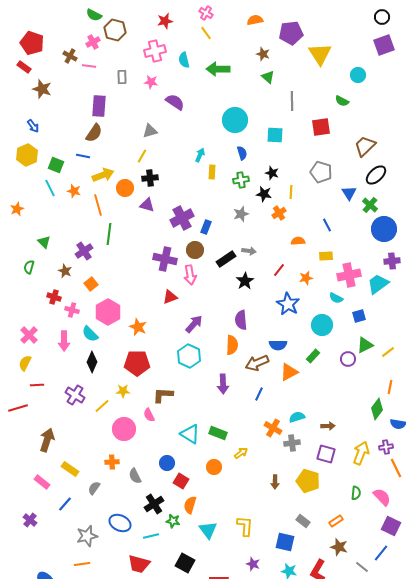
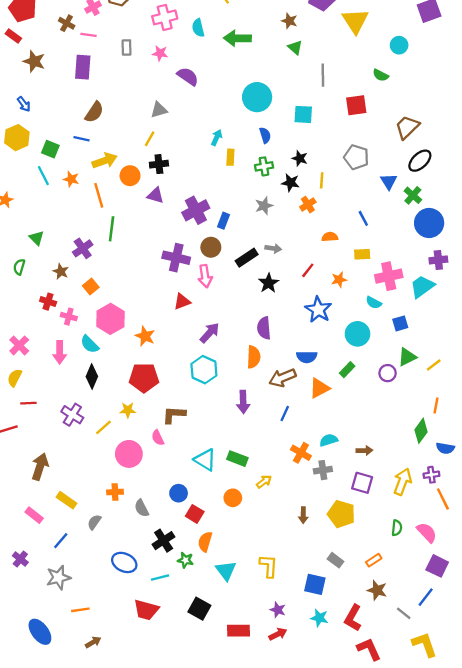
purple rectangle: (99, 106) -> (83, 67), moved
gray star: (87, 536) -> (58, 577), moved

